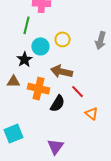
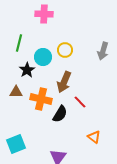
green line: (26, 25) -> (19, 43), moved
brown arrow: (62, 72) -> (64, 82), turned -80
orange triangle: (92, 114) -> (94, 137), moved

